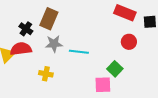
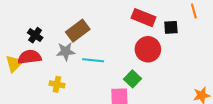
brown rectangle: (49, 19) -> (78, 31), moved, turned 30
red circle: (129, 42) -> (148, 49), size x1.5

